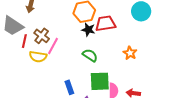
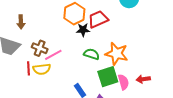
red line: (24, 41) -> (29, 68), moved
pink line: (53, 46) -> (53, 55), turned 48
orange star: (130, 53) -> (117, 54), moved, size x1.6

